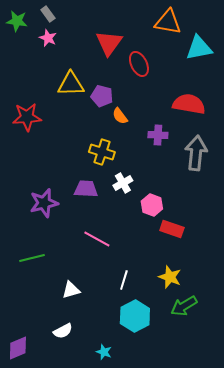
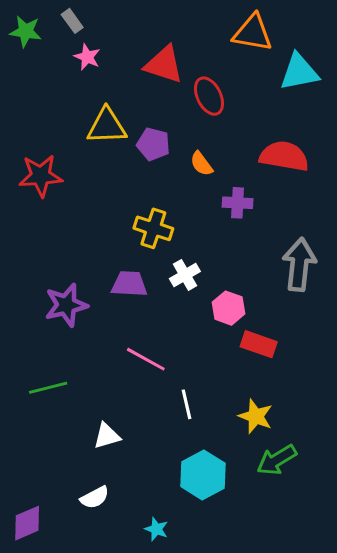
pink star: (48, 38) -> (87, 57), moved
red triangle: (109, 43) -> (164, 65), turned -48
orange semicircle: (120, 116) -> (201, 164), moved
gray arrow: (196, 153) -> (299, 264), moved
white line: (124, 280) -> (186, 404), moved, turned -30

